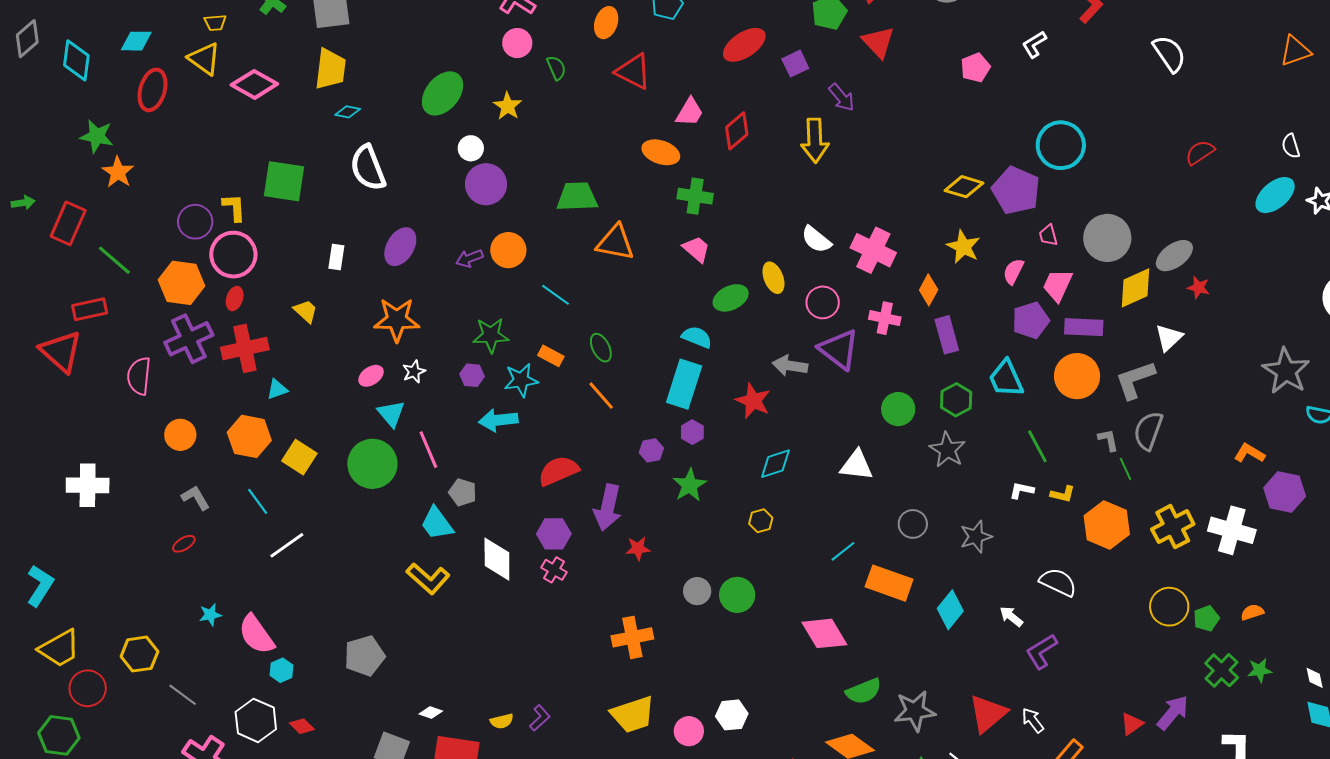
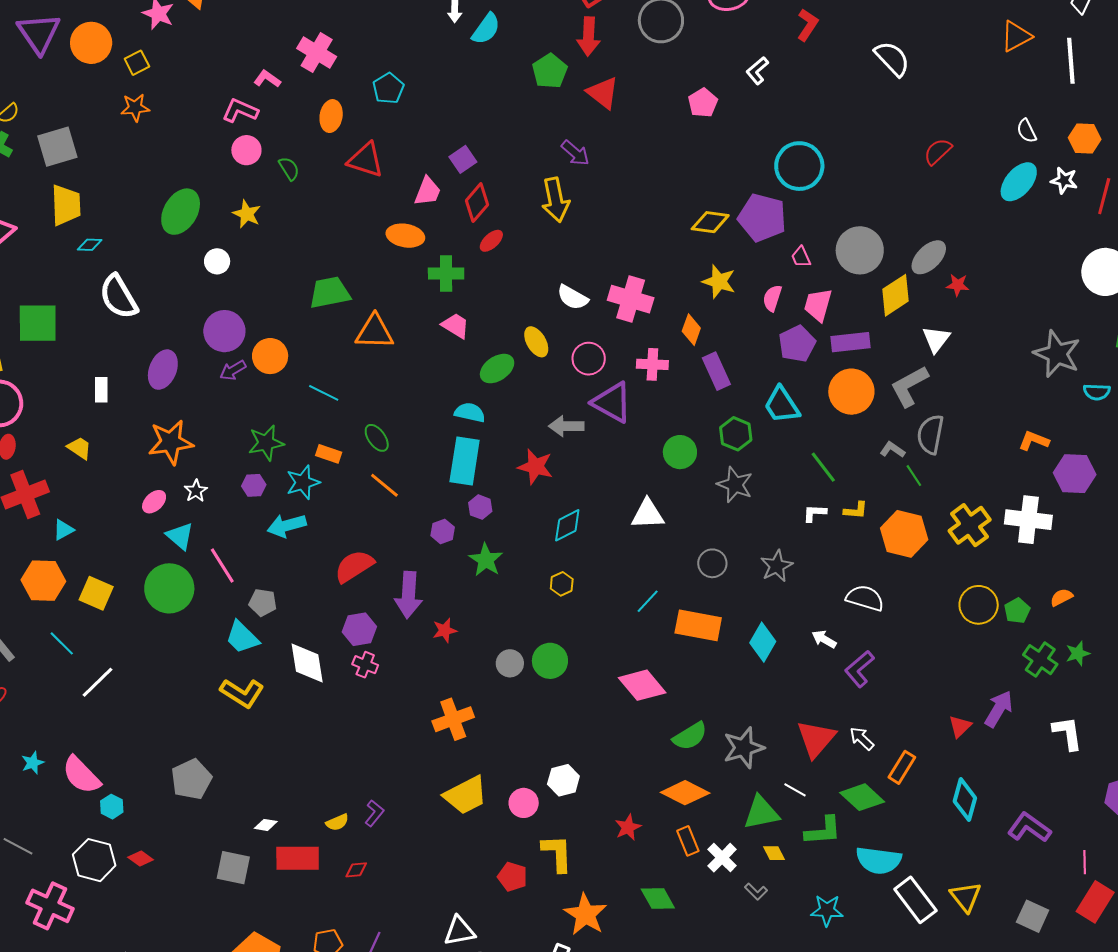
red ellipse: (744, 45) -> (491, 241), moved, size x0.6
purple square: (795, 64) -> (463, 159), moved
purple circle: (486, 184) -> (224, 331), moved
gray L-shape: (1108, 440) -> (892, 450), turned -35

